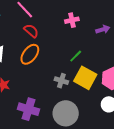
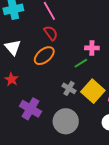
pink cross: (72, 20) -> (92, 48), moved
green line: (76, 56) -> (81, 63), moved

